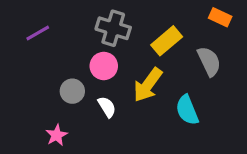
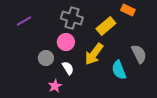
orange rectangle: (220, 17) -> (128, 10), moved
gray semicircle: (209, 61) -> (139, 54), moved
pink star: (57, 135) -> (55, 86), moved

